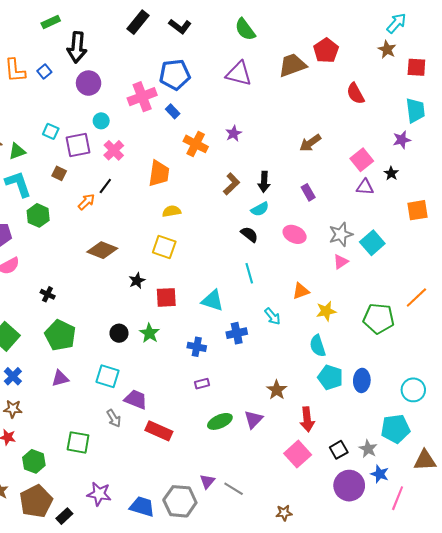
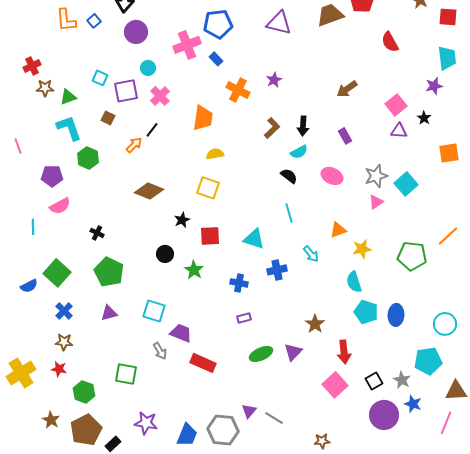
black circle: (119, 333) -> (165, 254), moved
pink line: (398, 498) -> (446, 423), moved
blue trapezoid: (142, 507) -> (187, 435), turned 95

